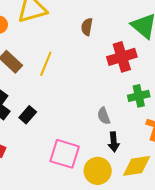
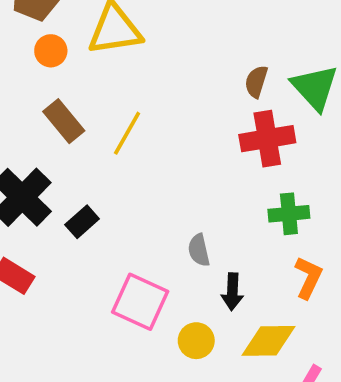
brown semicircle: (87, 27) -> (256, 82), moved
gray semicircle: (104, 116) -> (199, 250), moved
yellow circle: (98, 171) -> (196, 341), size x0.7

